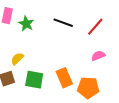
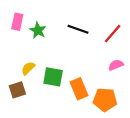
green square: (34, 80) -> (53, 77), moved

